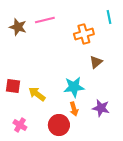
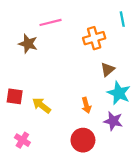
brown star: (18, 27) -> (28, 44), moved
cyan star: (74, 87) -> (119, 93), moved, turned 30
orange arrow: (74, 109) -> (86, 105), moved
red circle: (59, 125) -> (83, 140), moved

